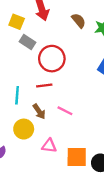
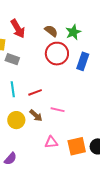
red circle: (52, 59) -> (57, 54), moved
cyan line: (17, 95) -> (13, 89), moved
yellow circle: (24, 129) -> (16, 120), moved

